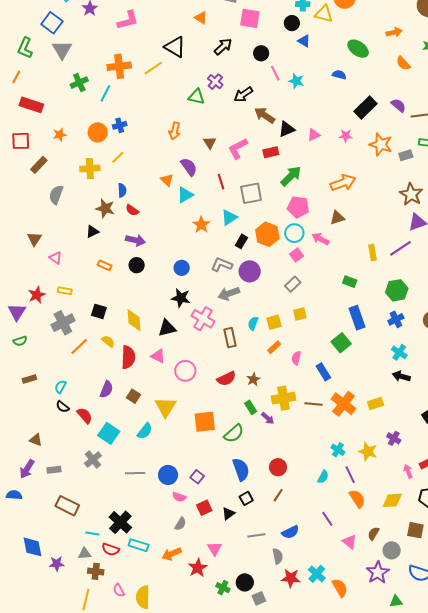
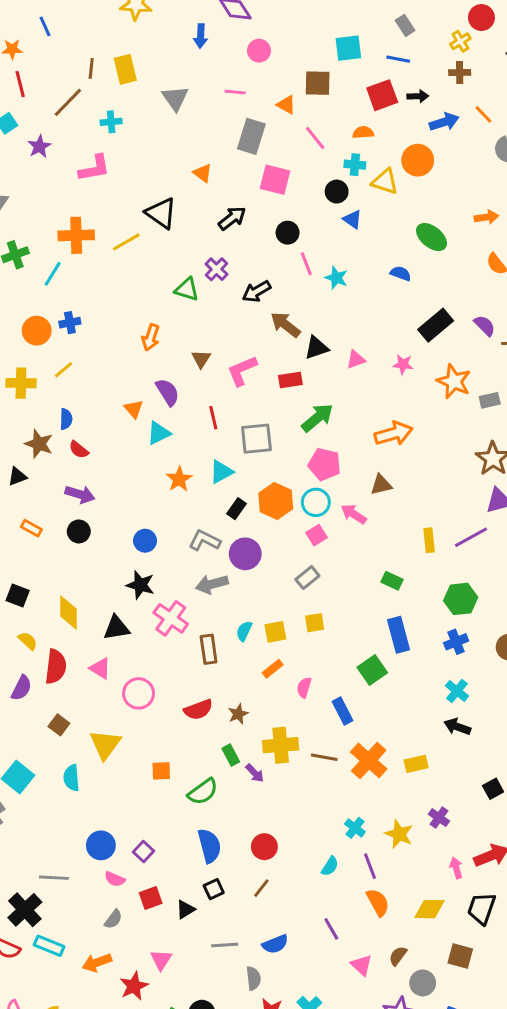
purple semicircle: (106, 389) -> (21, 688), moved
orange square: (205, 422) -> (161, 771), size x0.6
cyan semicircle: (145, 431) -> (72, 778), turned 132
gray line: (135, 473) -> (54, 878), moved

